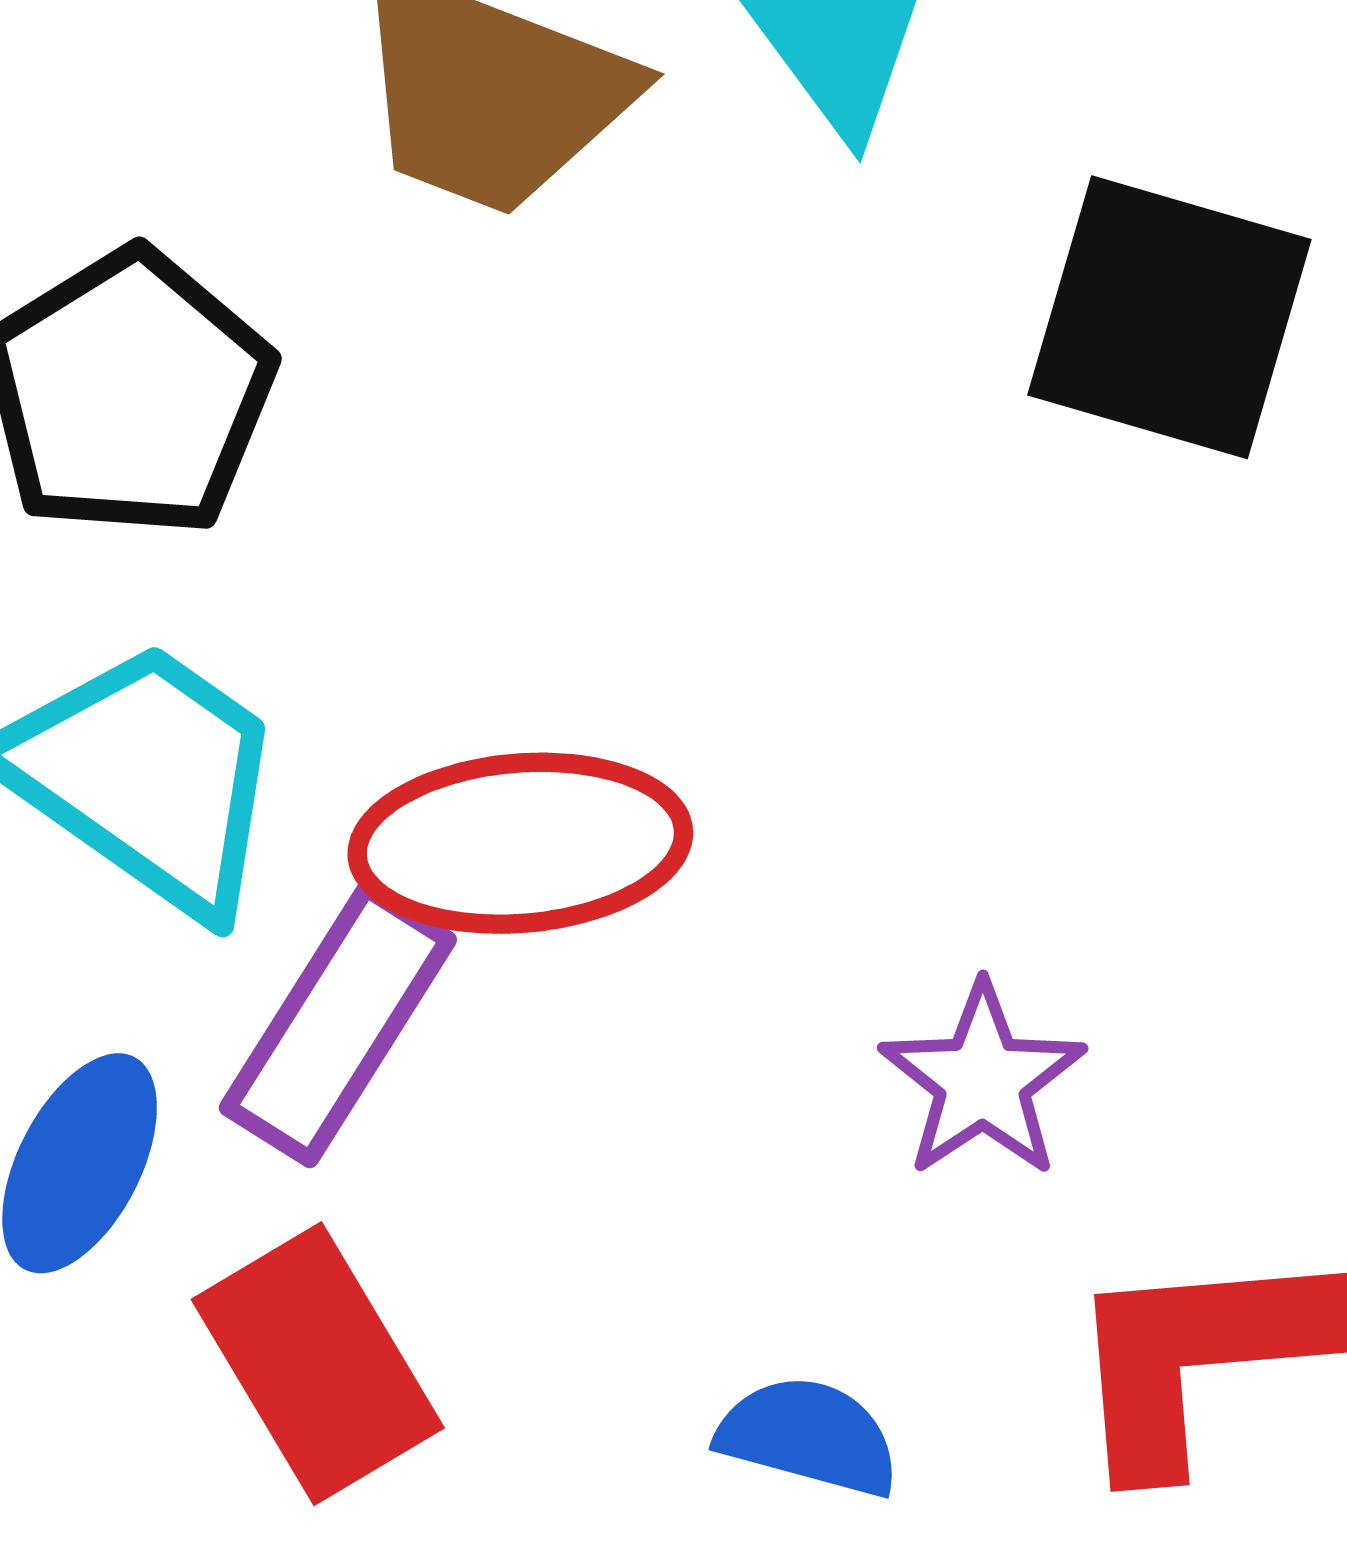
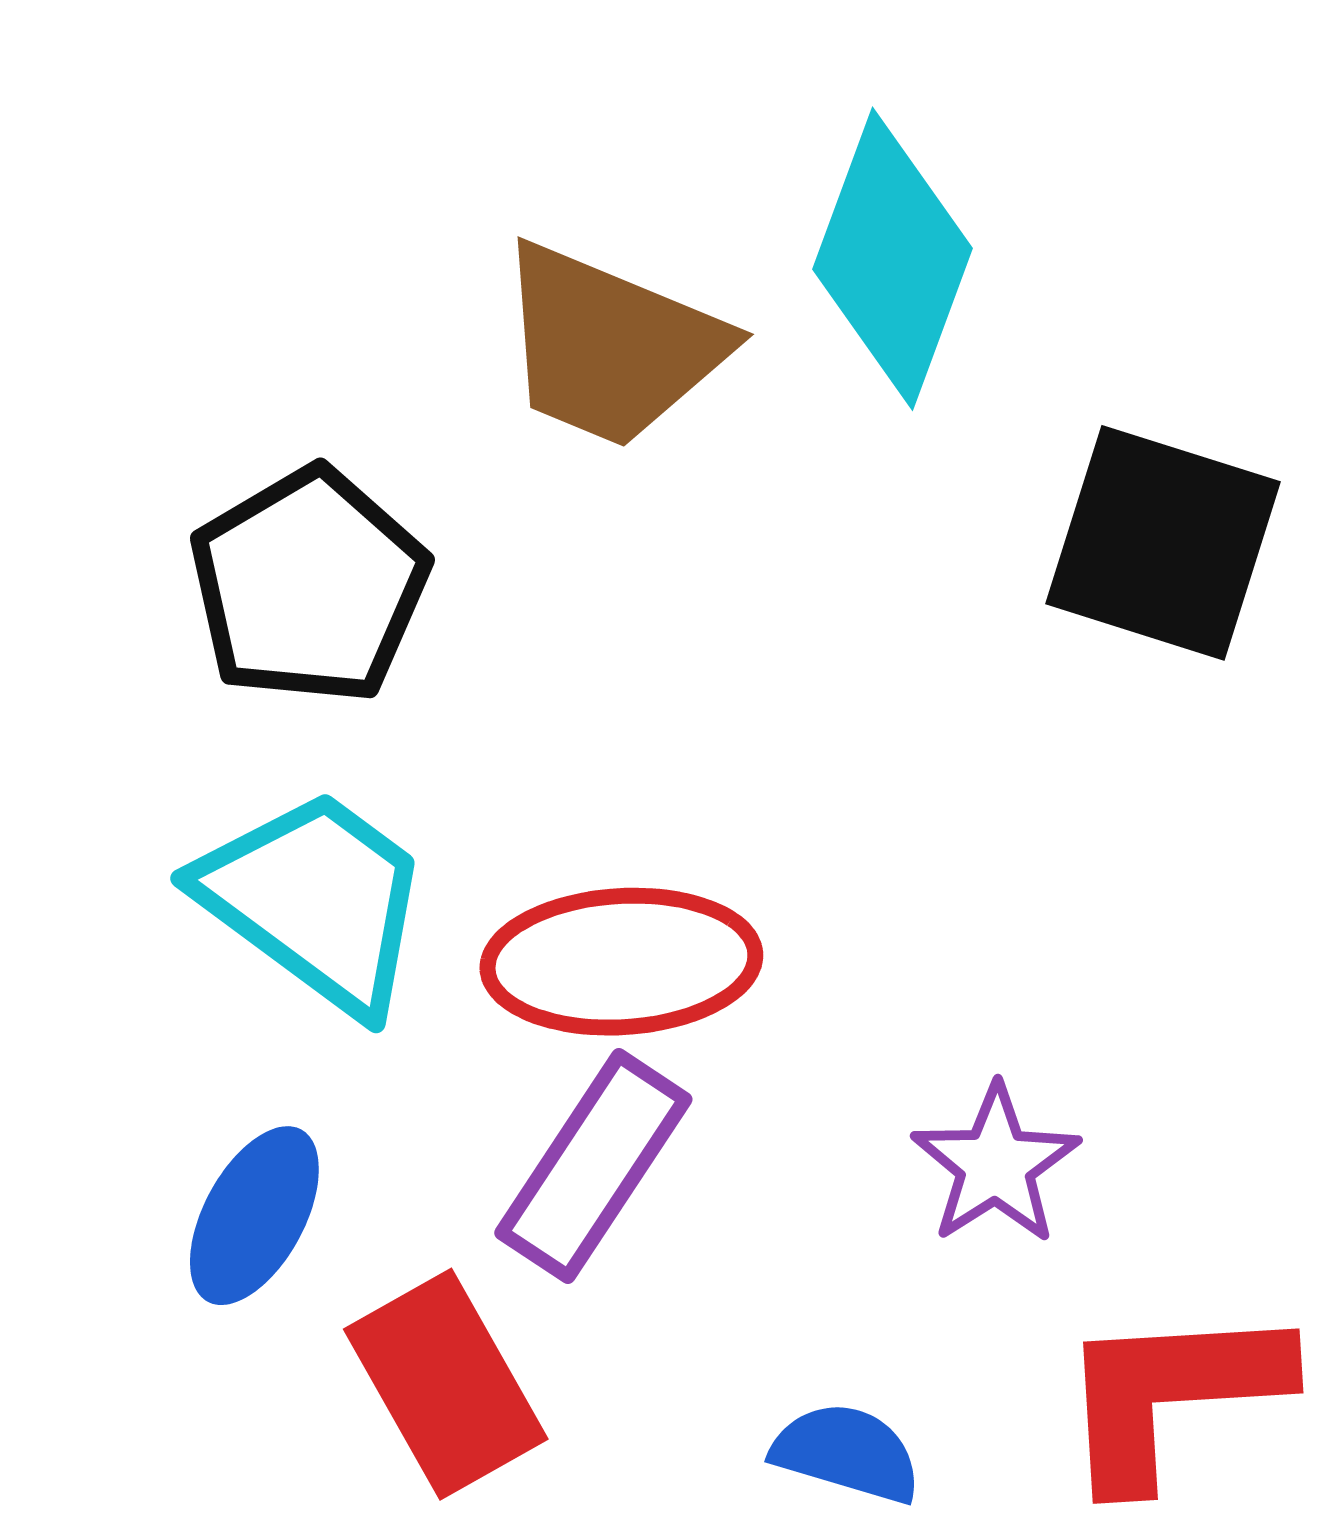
purple rectangle: (338, 1024) -> (593, 1166), moved

